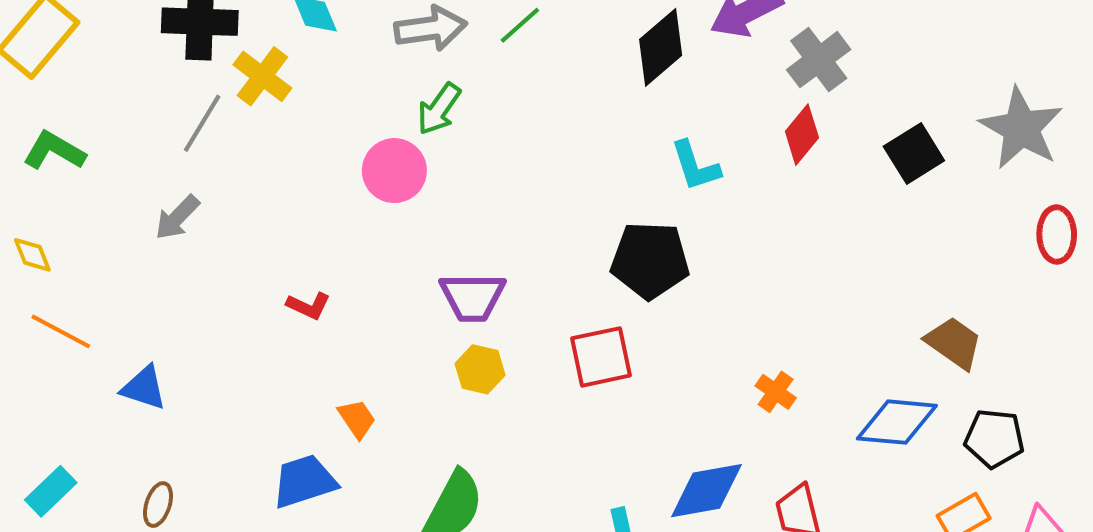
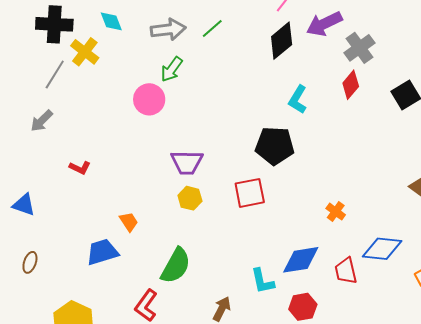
cyan L-shape: (695, 166) -> (298, 99), turned 48
red L-shape: (309, 306) -> (80, 168), moved
blue diamond: (897, 422) -> (382, 249), moved

